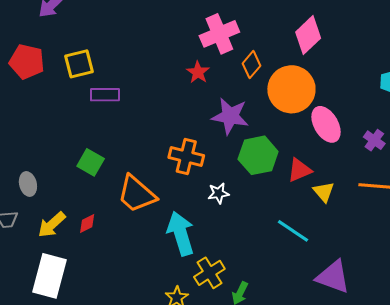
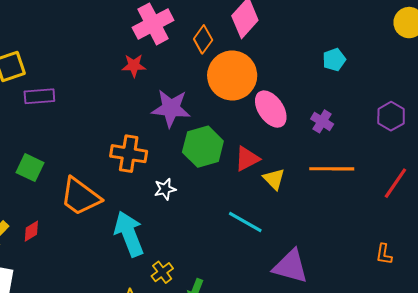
orange diamond: (252, 65) -> (203, 39), moved
red star: (198, 72) -> (134, 66), turned -30
yellow cross: (209, 273) -> (162, 272), size x0.7

